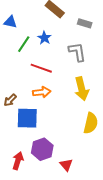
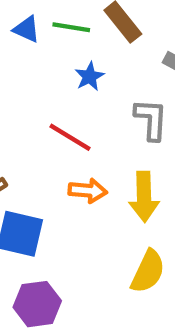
green line: (24, 44) -> (71, 27), moved, turned 54
orange arrow: (42, 92) -> (88, 191), moved

